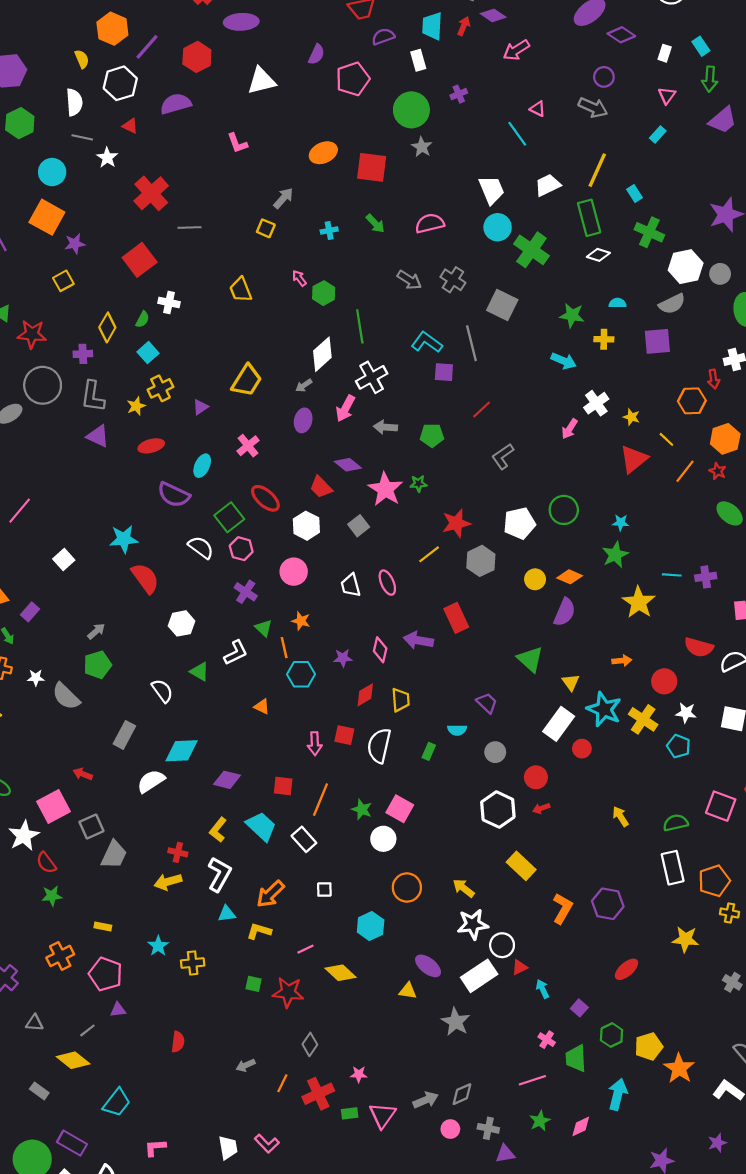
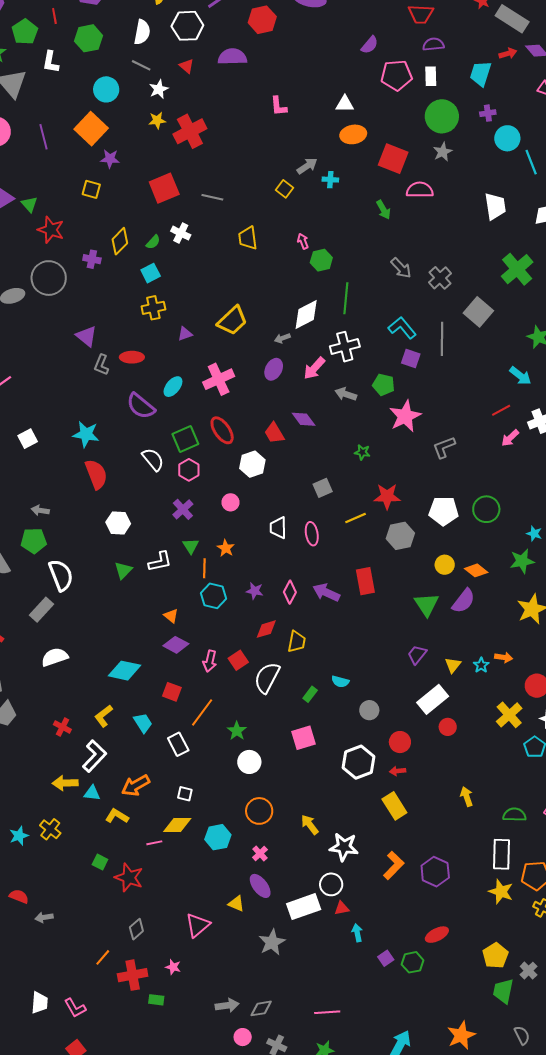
cyan trapezoid: (432, 26) -> (481, 74), moved
red arrow: (464, 26) -> (508, 53), turned 36
white rectangle: (418, 60) -> (431, 76), moved
white triangle: (261, 81) -> (345, 104), moved, size x0.7
pink semicircle: (430, 223) -> (420, 190), moved
gray line: (190, 227) -> (212, 197), moved
cyan circle: (498, 227) -> (507, 138), moved
cyan cross: (329, 230) -> (330, 180), moved
yellow square: (63, 281) -> (91, 189), turned 30
gray L-shape: (93, 396) -> (101, 365), moved, size x0.7
yellow star: (136, 406) -> (157, 120), moved
red line: (482, 410) -> (501, 410), moved
green pentagon: (432, 435) -> (384, 385), moved
pink cross: (248, 446) -> (219, 379), size x1.4
pink star: (385, 489) -> (405, 416), moved
gray square: (359, 526) -> (323, 488), moved
pink circle: (294, 572) -> (231, 502), size x0.7
gray arrow: (96, 631) -> (40, 510), turned -144
green triangle: (530, 659) -> (427, 604), moved
green triangle: (200, 672) -> (123, 570), turned 30
white semicircle: (162, 691) -> (61, 575), moved, size x1.4
purple trapezoid: (487, 703) -> (417, 655), moved, turned -110
cyan star: (604, 709) -> (481, 665), moved, size x0.5
red square: (344, 735) -> (238, 660), turned 30
cyan diamond: (182, 751) -> (124, 671), moved
purple diamond: (227, 780) -> (176, 645), moved
pink square: (400, 809) -> (304, 738), moved, turned 30
cyan trapezoid: (261, 826) -> (143, 723), size x0.7
yellow rectangle: (521, 866) -> (394, 806), moved
yellow arrow: (168, 882) -> (65, 783), moved
white star: (473, 924) -> (344, 847), moved
yellow star: (685, 939) -> (501, 892), moved
cyan star: (158, 946) -> (19, 836), moved
yellow cross: (193, 963) -> (50, 829), turned 30
yellow diamond: (341, 973) -> (177, 825), moved, turned -56
green hexagon: (612, 1035) -> (413, 962), moved
pink cross: (547, 1040) -> (260, 854), moved
red semicircle: (178, 1042) -> (19, 896), turned -90
yellow pentagon: (649, 1046) -> (495, 955), moved, turned -30
green trapezoid: (576, 1058) -> (503, 991), moved
gray arrow: (246, 1065) -> (44, 917), moved
pink triangle: (383, 1115) -> (198, 925), moved

